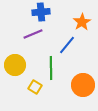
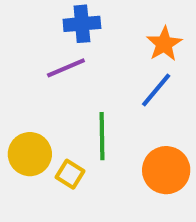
blue line: (67, 45) -> (156, 90), moved
yellow circle: (15, 65) -> (30, 154), moved

